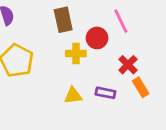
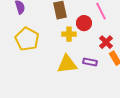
yellow triangle: (73, 96) -> (67, 64), size x1.5

